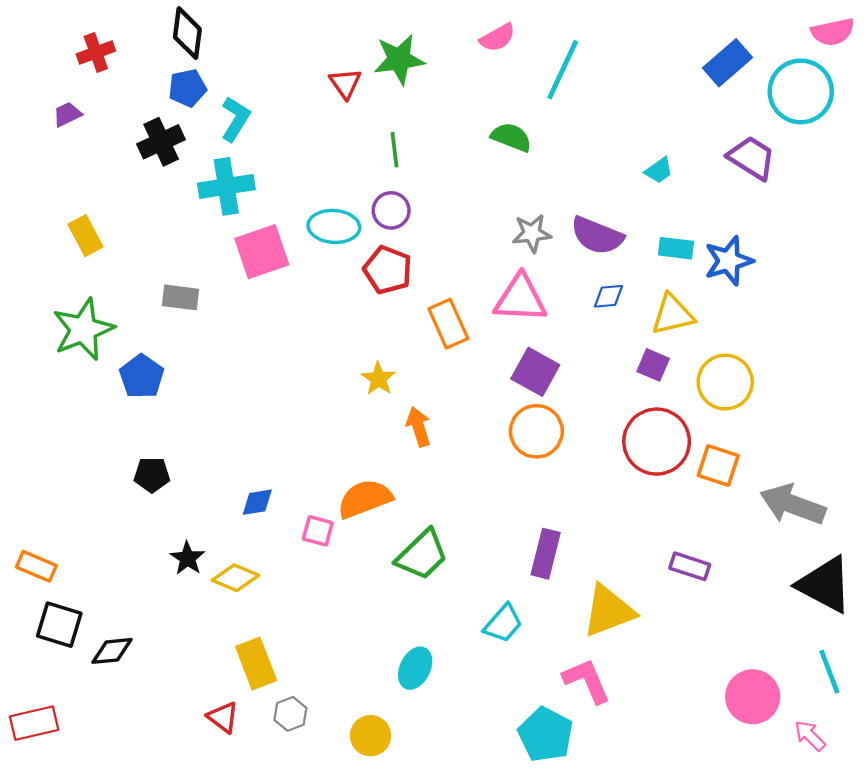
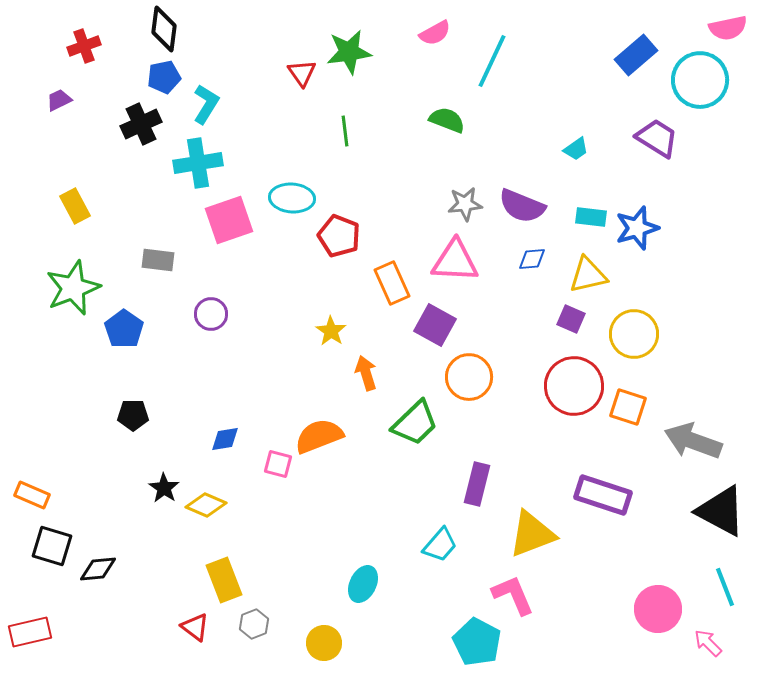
purple circle: (391, 210) -> (211, 314), moved
purple square: (535, 372) -> (435, 325), moved
green trapezoid: (422, 555) -> (415, 423), moved
purple rectangle: (690, 566) -> (603, 495), size x1.6

